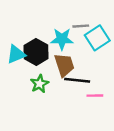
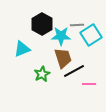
black hexagon: (36, 52) -> (42, 24), moved
black line: (77, 80) -> (74, 71), turned -35

